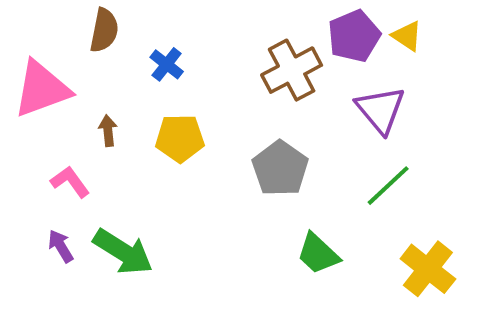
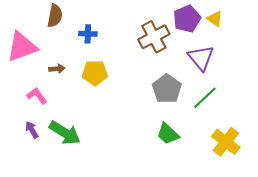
blue cross: (167, 64) -> (88, 34), turned -36
brown arrow: (108, 131) -> (57, 69), turned 91
gray pentagon: (280, 169) -> (167, 89), moved

